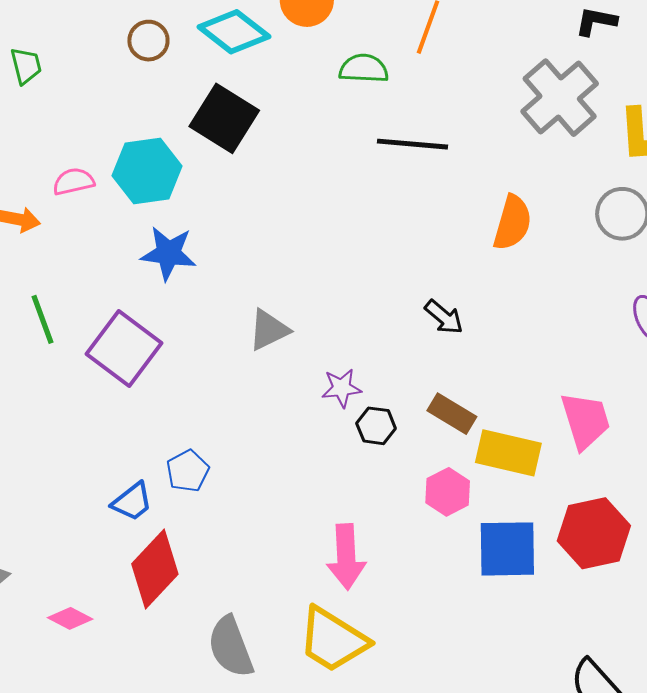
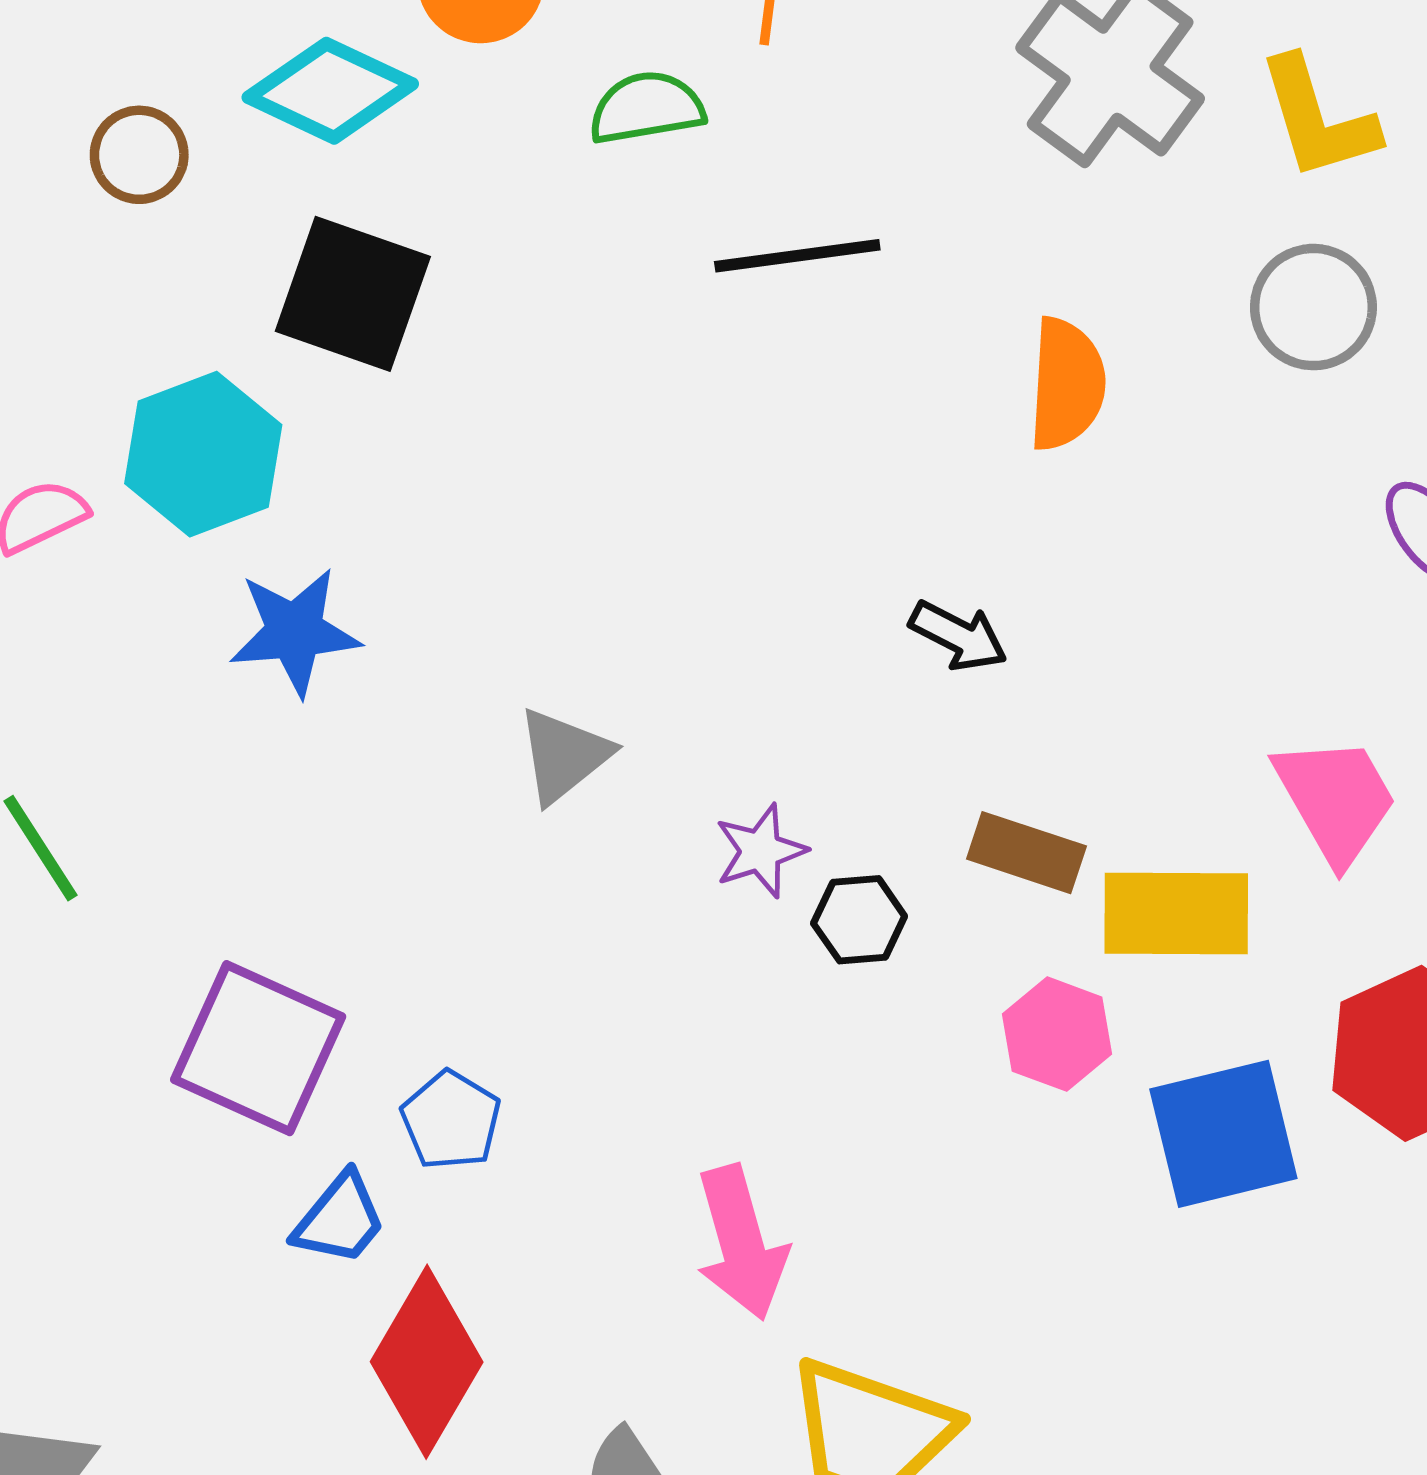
purple square: (124, 348) -> (258, 1048), moved
pink arrow: (346, 557) -> (741, 1243), moved

